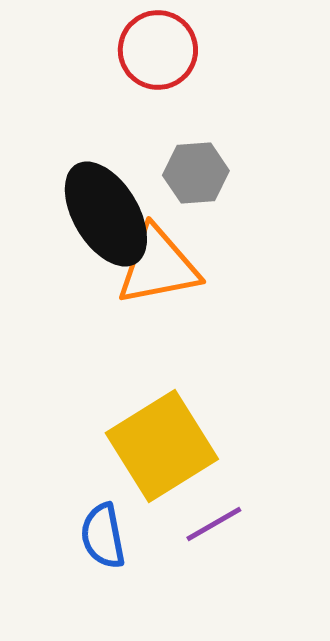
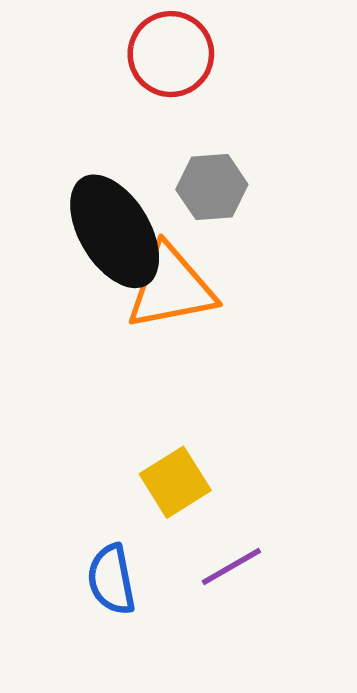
yellow square: (162, 446) -> (175, 482), size x0.6

